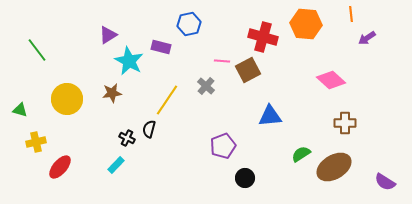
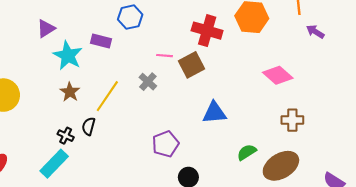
purple arrow: (367, 38) -> (315, 32), turned 66
brown star: (112, 93) -> (70, 92), moved, turned -30
cyan rectangle: (116, 165) -> (54, 164), size x1.6

